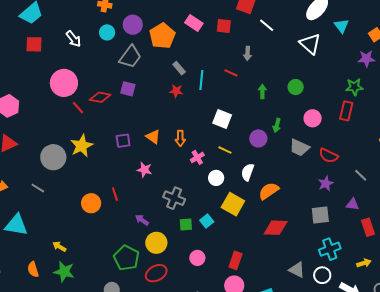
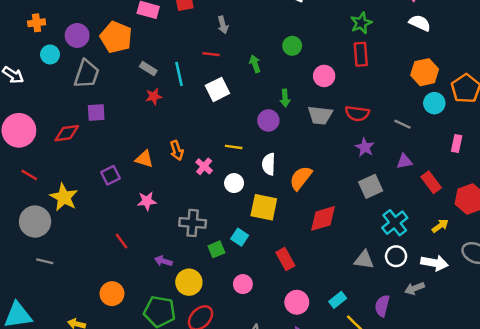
red line: (78, 108) -> (29, 175), moved
white square: (222, 119) -> (218, 89), moved, turned -30
gray line: (38, 188) -> (45, 261), moved
orange circle: (91, 203) -> (112, 294), moved
red rectangle: (236, 260) -> (285, 259), moved, turned -30

